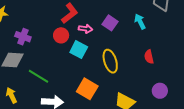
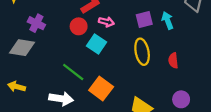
purple square: (110, 23) -> (144, 19), moved, turned 35
yellow ellipse: (110, 61) -> (142, 52), moved
green line: (38, 76) -> (73, 72), moved
yellow arrow: (11, 95) -> (17, 87), turned -56

